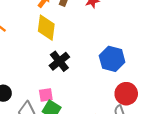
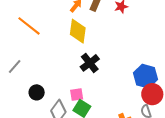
blue hexagon: (112, 59) -> (146, 76), moved

